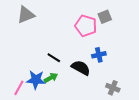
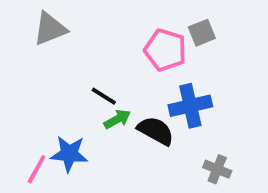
blue cross: (99, 55) -> (190, 106), size x1.5
black line: (54, 58) -> (104, 96), moved
green arrow: (51, 78) -> (117, 119), moved

